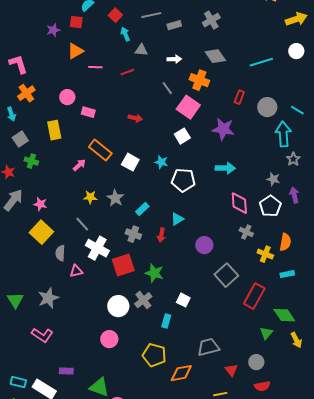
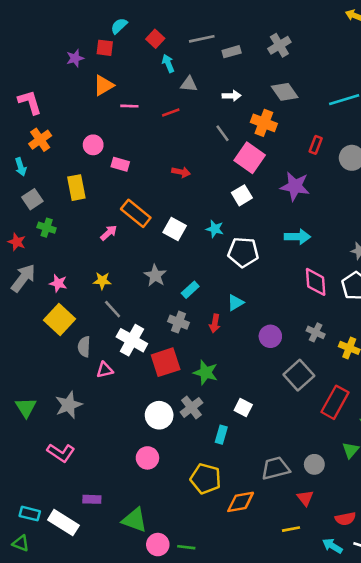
yellow star: (90, 197) -> (102, 281), moved
gray cross: (246, 232) -> (316, 332), moved
gray circle: (256, 362) -> (314, 464), moved

